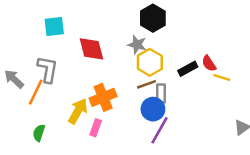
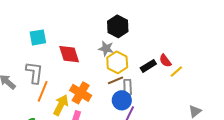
yellow line: (222, 77) -> (176, 72), turned -56
orange line: (36, 92) -> (43, 91), moved
orange cross: (103, 97) -> (81, 93), turned -35

